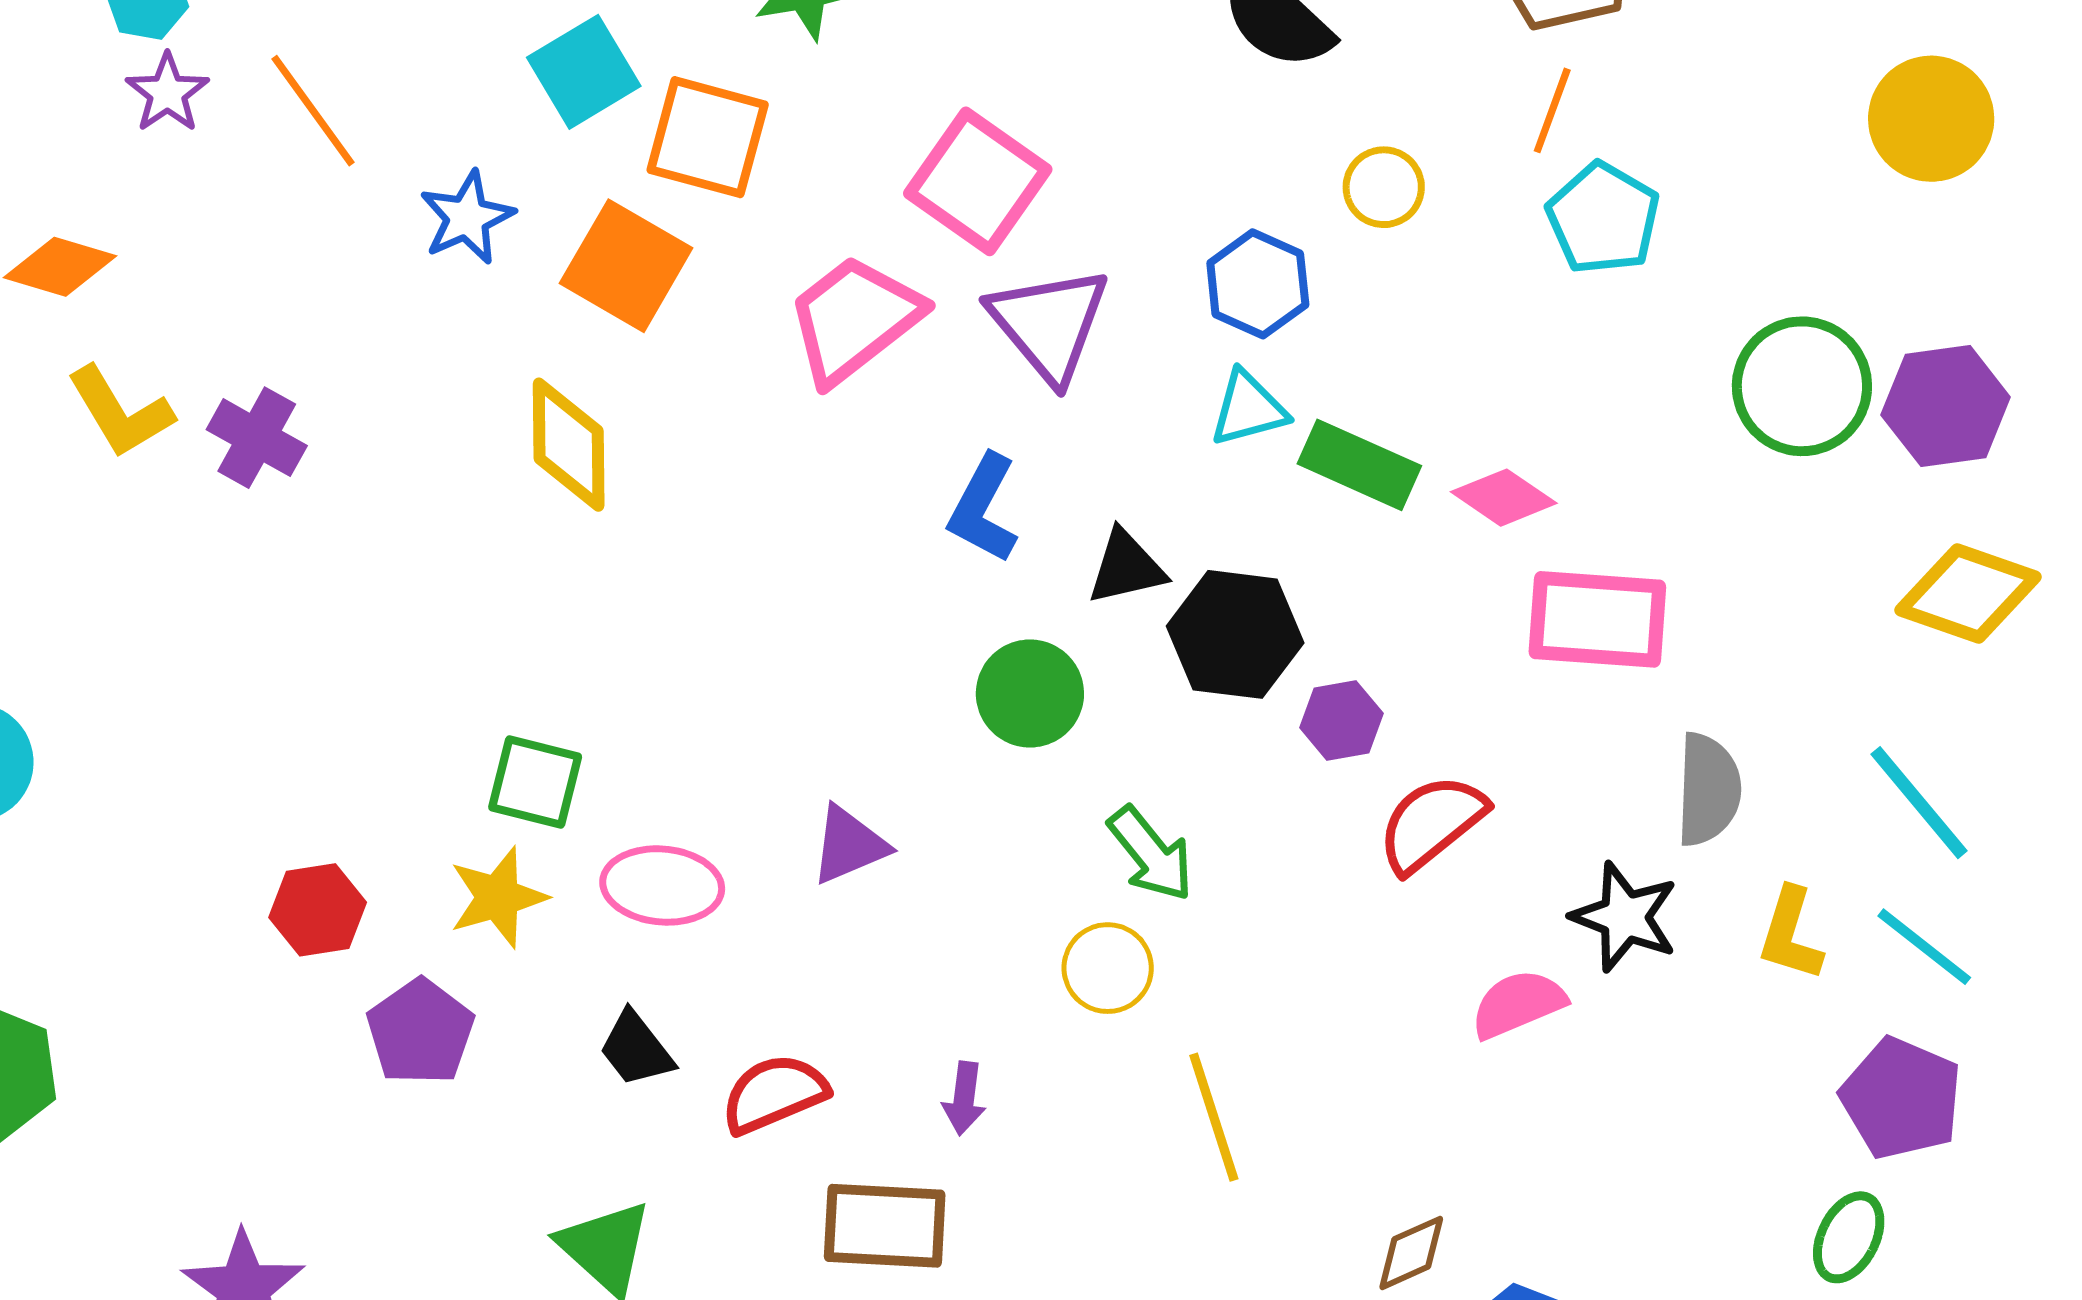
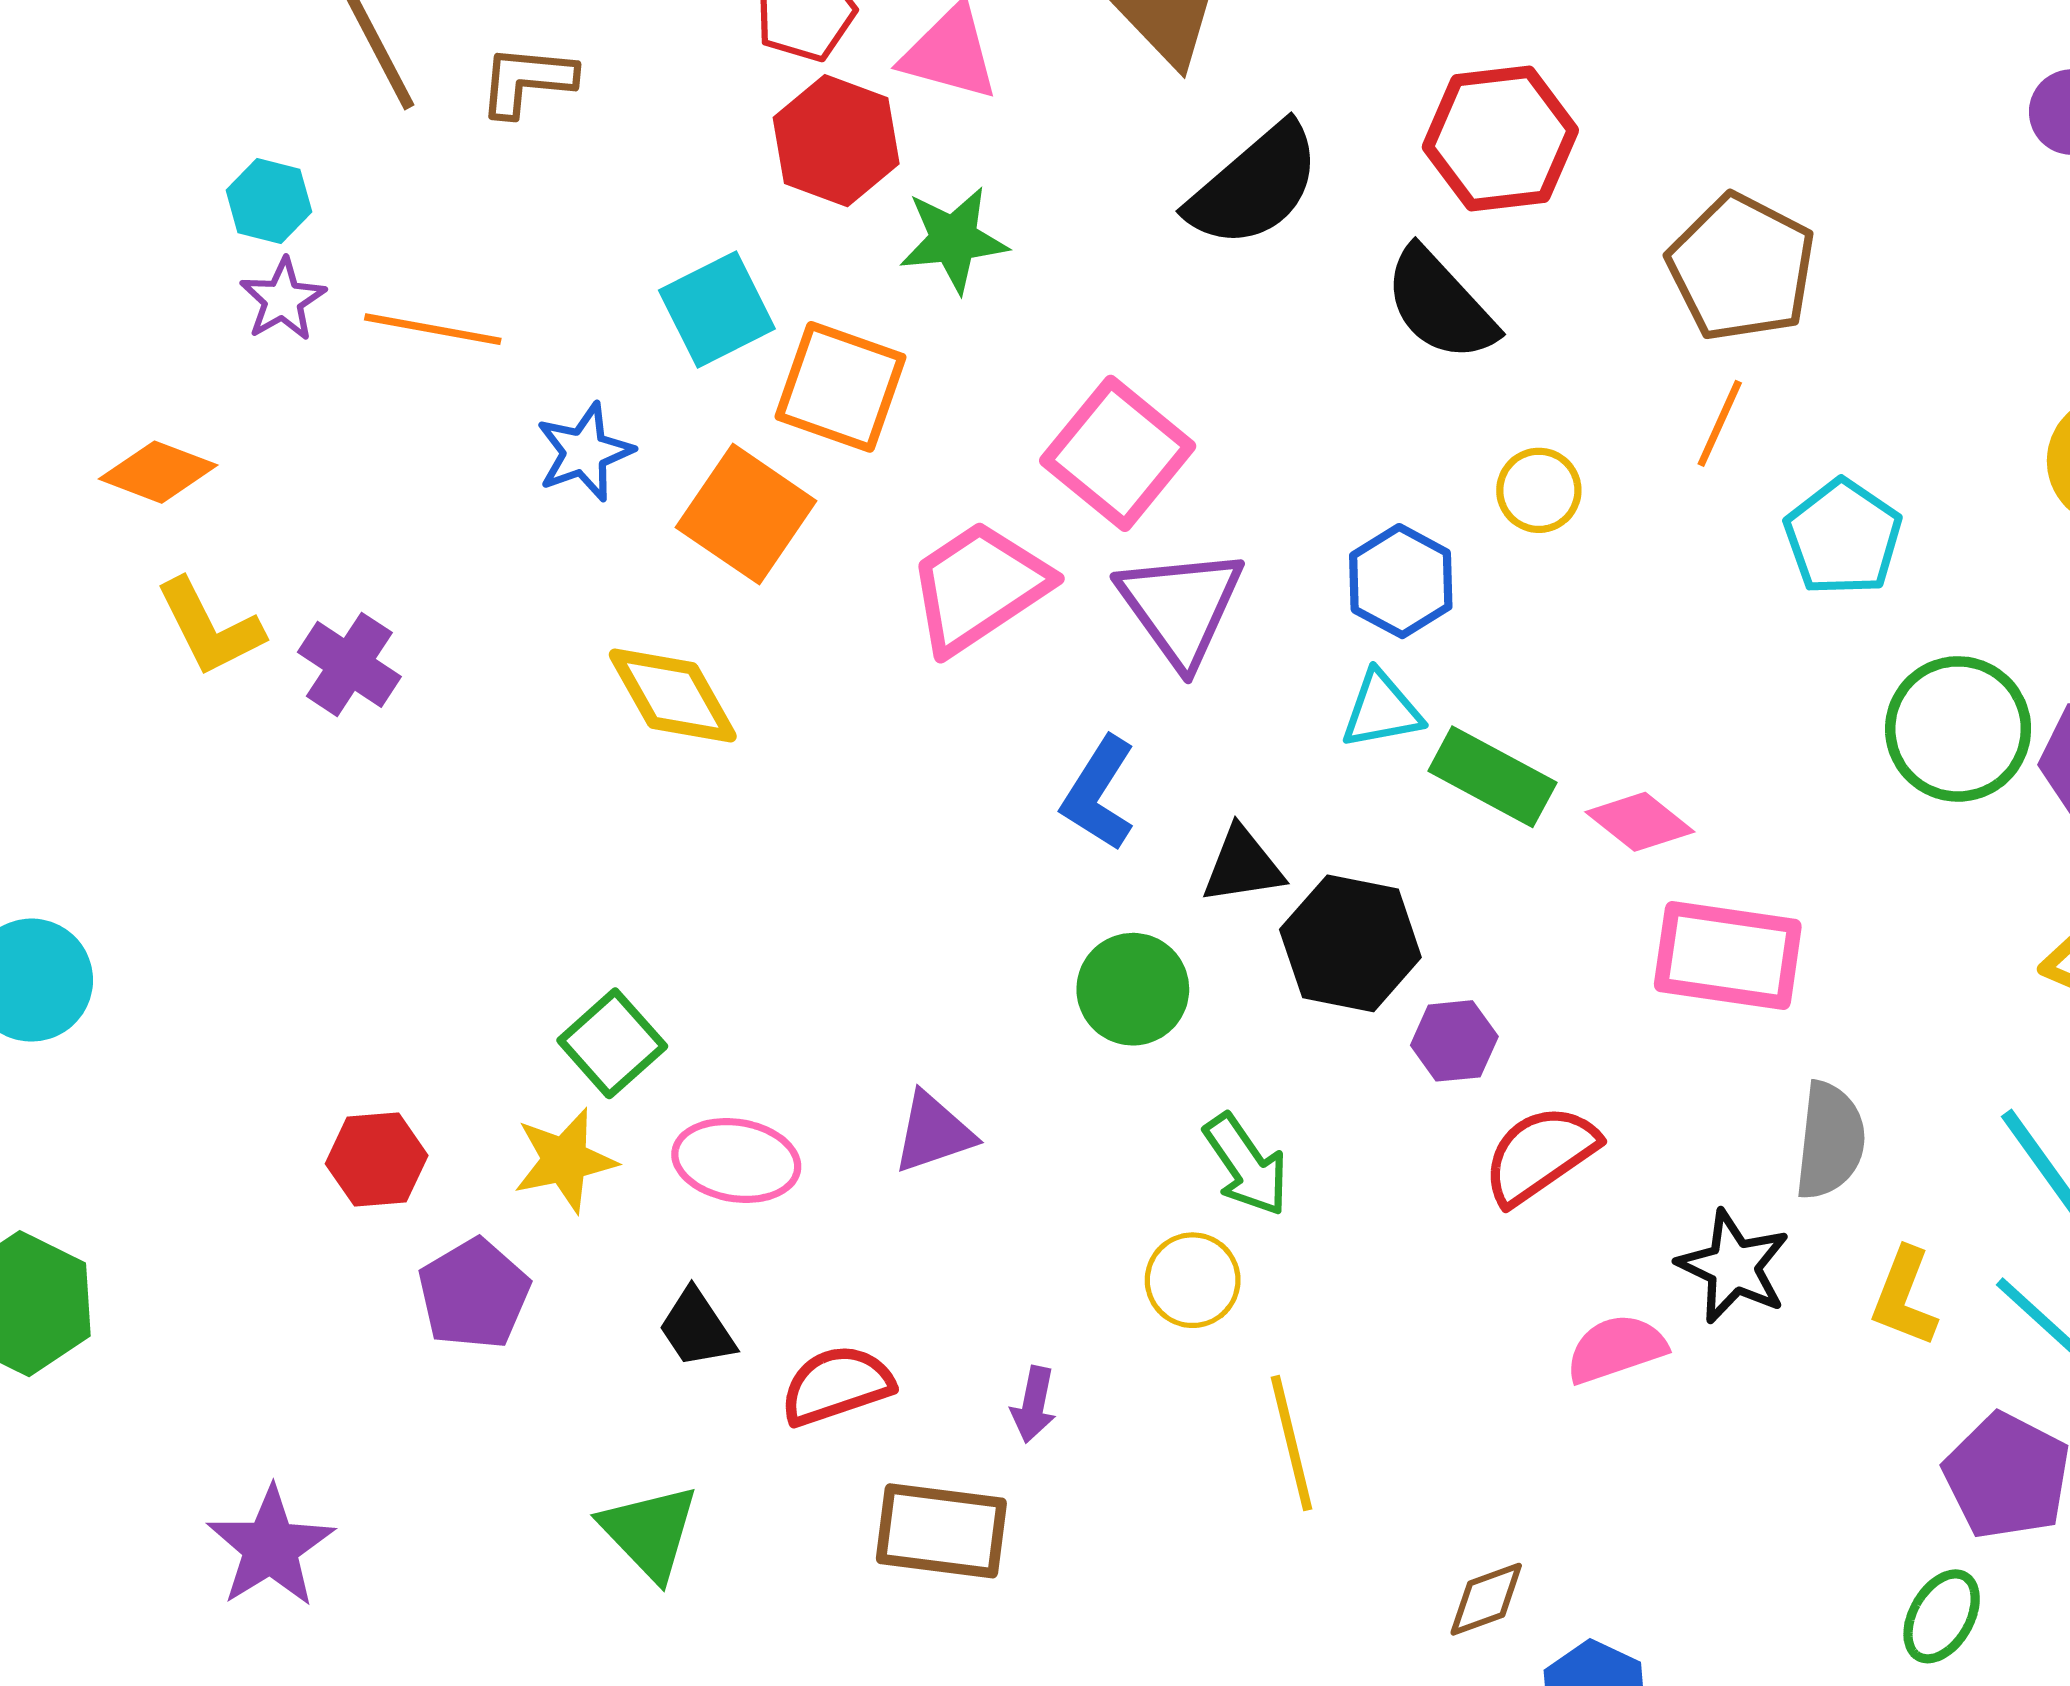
orange line: (313, 111) -> (433, 329), turned -48
cyan pentagon: (1603, 218) -> (1843, 537), moved
yellow diamond: (569, 445) -> (673, 695), turned -33
green square: (535, 782) -> (612, 1043), turned 30

